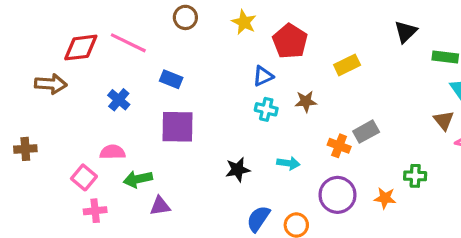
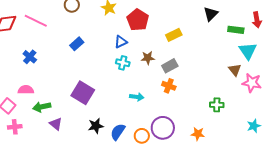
blue rectangle: (171, 79) -> (77, 44), moved, turned -64
purple square: (177, 127) -> (83, 93), moved, turned 30
gray rectangle: (366, 132) -> (170, 66), moved
black star: (238, 170) -> (96, 126), moved
purple circle: (338, 195) -> (163, 128), moved
orange star: (385, 198) -> (198, 134), moved
purple triangle: (160, 206) -> (56, 124), turned 48

